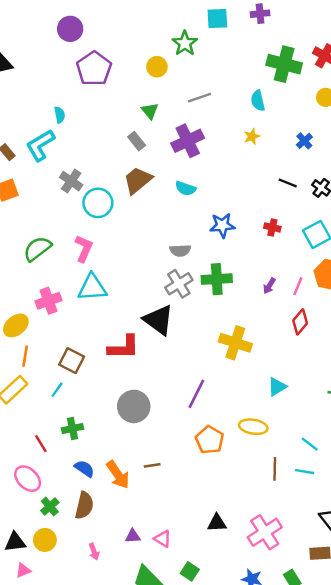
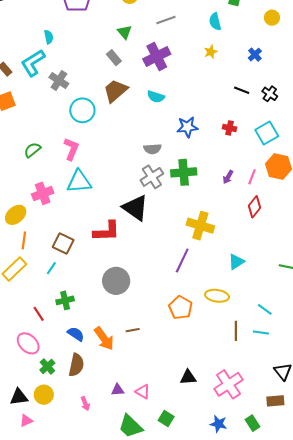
gray cross: (71, 181) -> (59, 80), moved
green semicircle: (37, 249) -> (32, 150), size x0.7
purple line: (196, 394) -> (182, 260), moved

